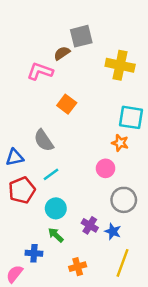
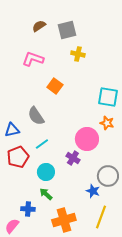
brown semicircle: (62, 53) -> (39, 26), moved
yellow cross: (120, 65) -> (78, 54), moved, size x0.6
orange star: (120, 143) -> (107, 123), moved
pink circle: (106, 168) -> (87, 139), size x1.5
gray circle: (124, 200) -> (108, 176), moved
purple cross: (90, 225) -> (73, 158), moved
orange cross: (78, 267) -> (64, 220), size x1.6

